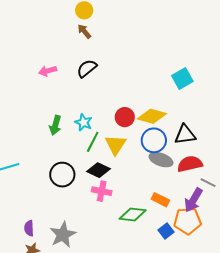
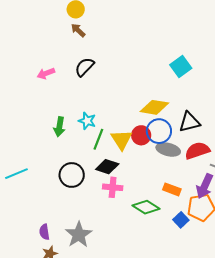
red circle: (125, 117) -> (141, 135), moved
green diamond: (133, 215) -> (146, 207), turned 32

